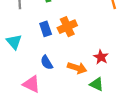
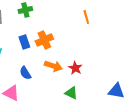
orange arrow: (77, 68) -> (53, 66), moved

